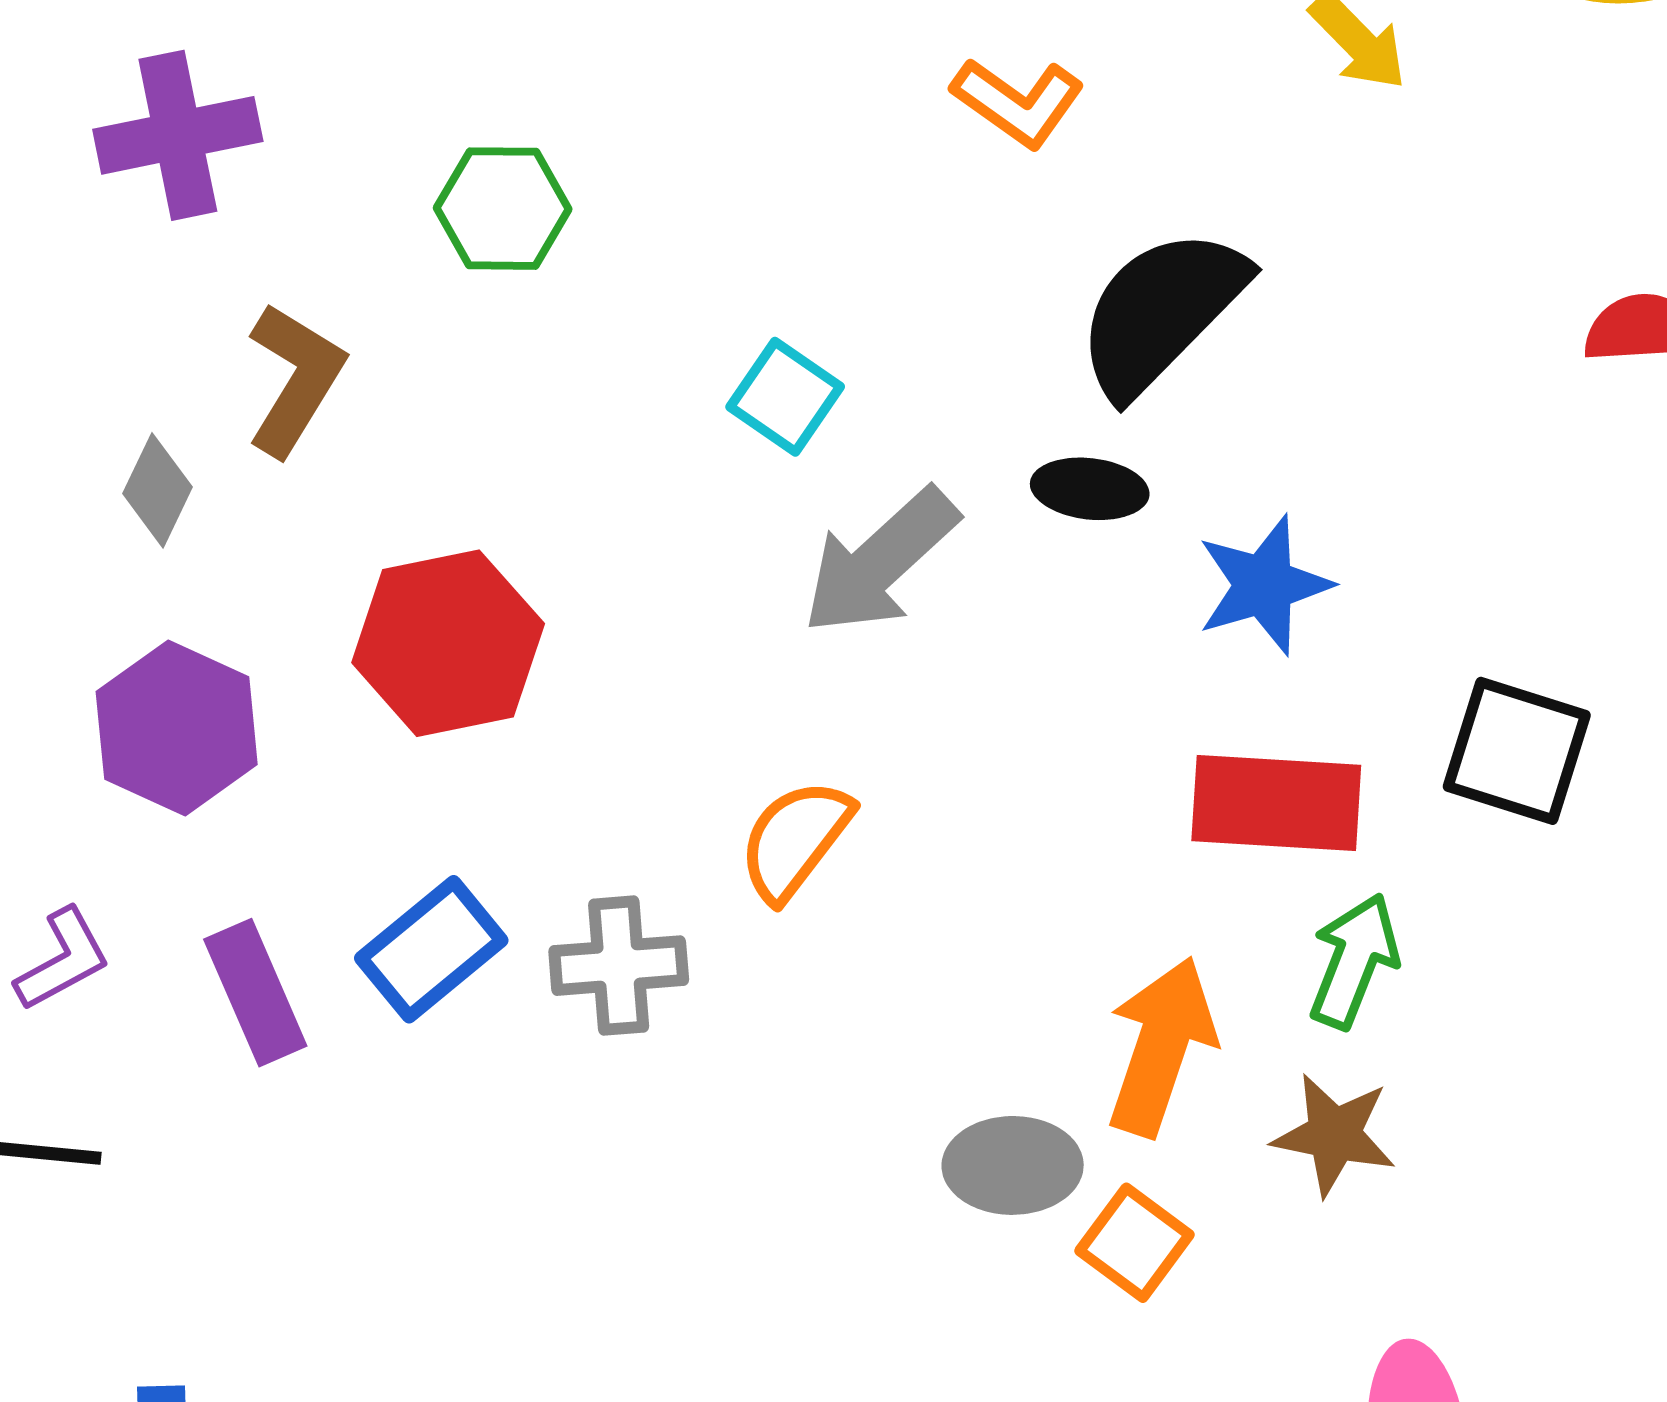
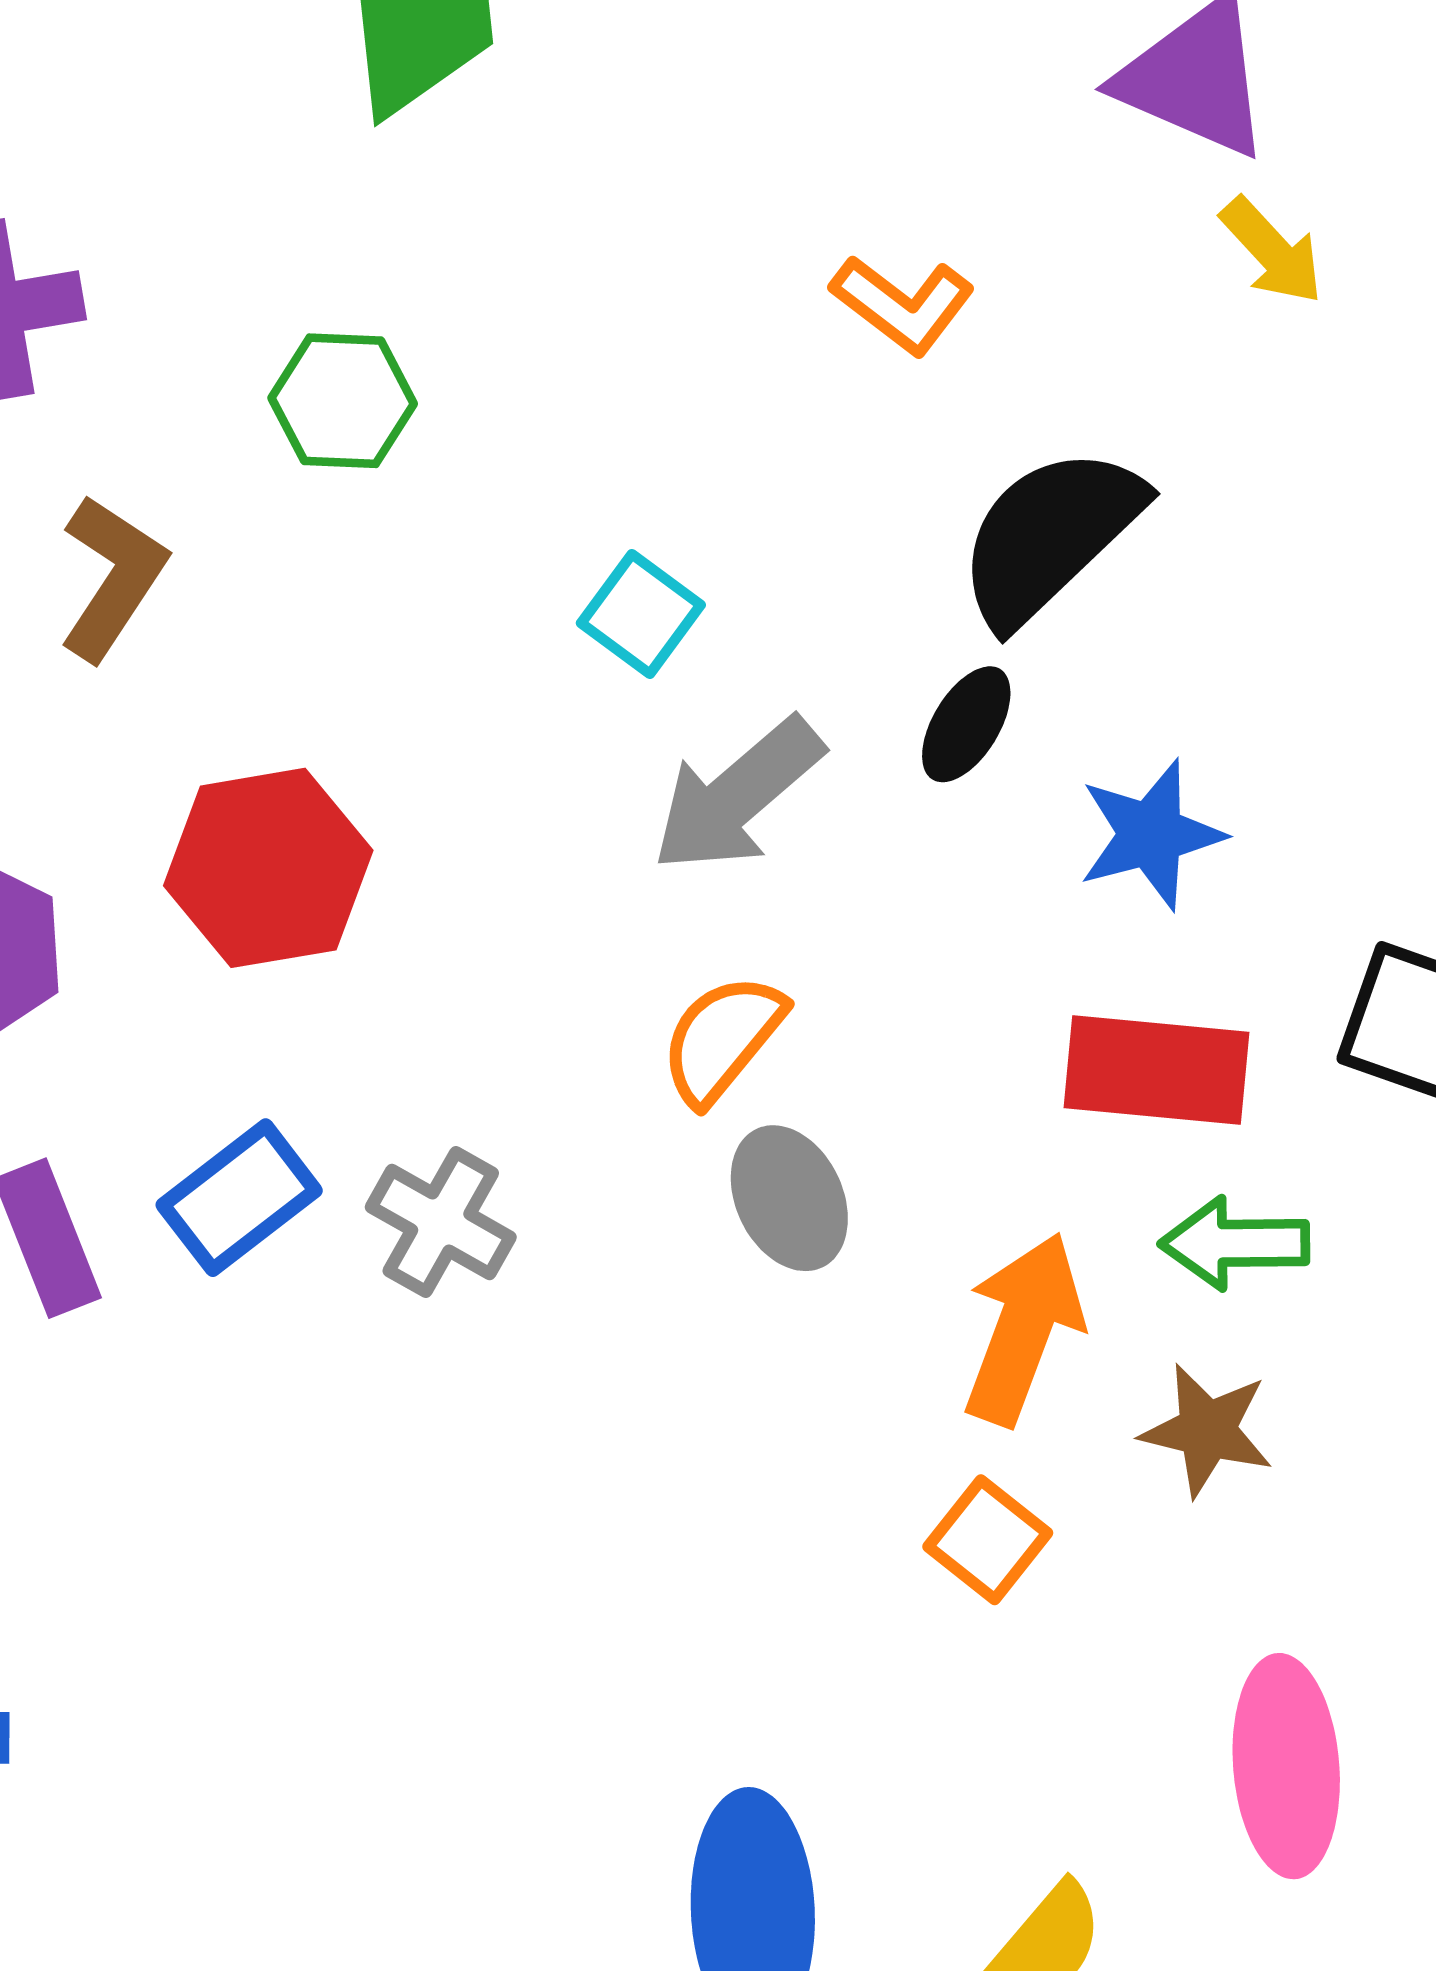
black ellipse: (1090, 489) -> (966, 724), turned -67
orange semicircle: (795, 840) -> (722, 1039), moved
green arrow: (1354, 961) -> (1235, 1243), turned -114
gray cross: (619, 966) -> (441, 1222), turned 32
gray ellipse: (1013, 1165) -> (789, 1198), moved, turned 63

